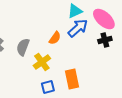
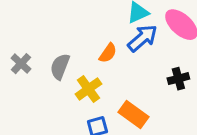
black cross: (105, 40) -> (178, 79), moved
orange rectangle: (72, 79) -> (133, 115), turned -42

